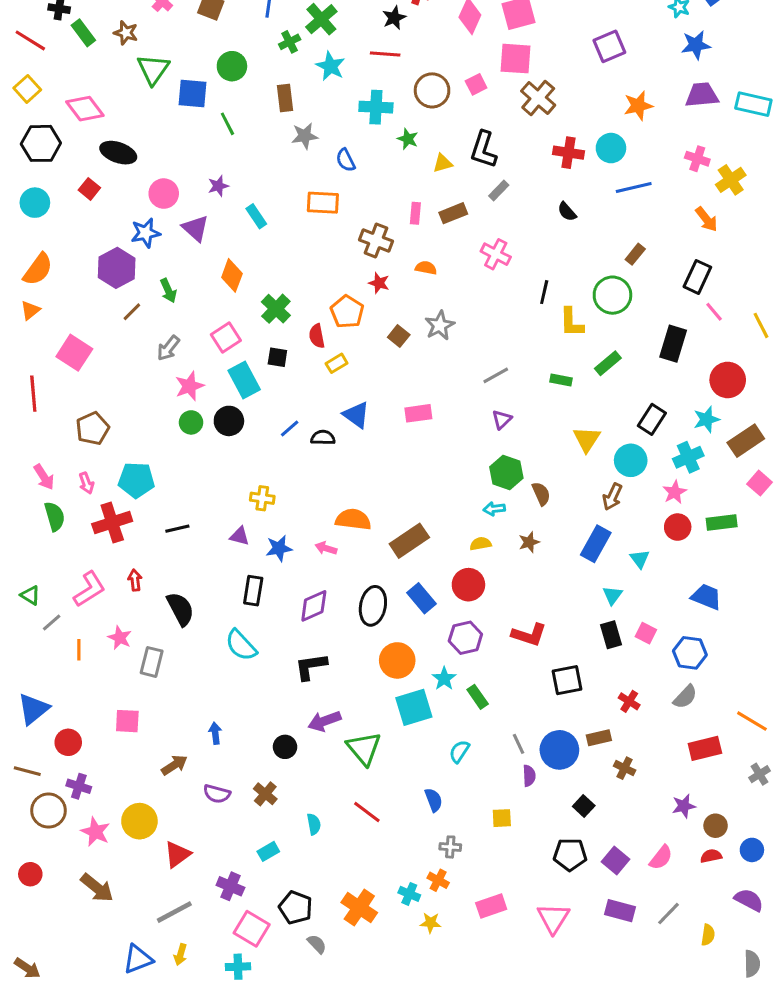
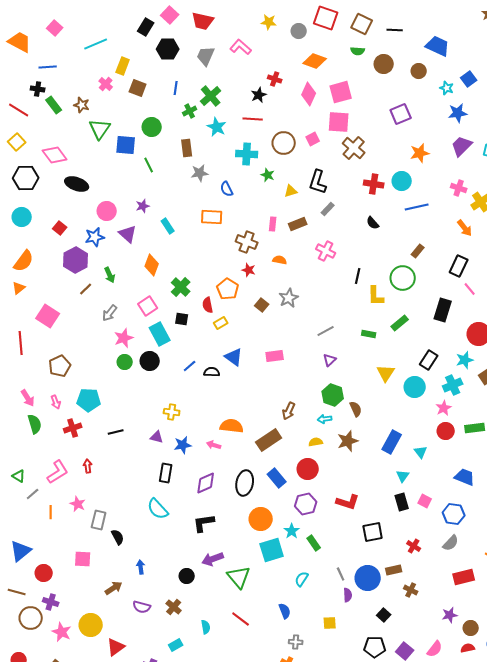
purple trapezoid: (702, 95) -> (462, 146), turned -40
red square: (89, 189) -> (60, 228), moved
brown arrow: (612, 497) -> (289, 411), moved
red cross: (112, 522) -> (73, 428), size x0.7
brown star: (529, 542) -> (348, 441), size x1.5
black semicircle: (180, 609) -> (118, 537), moved, size x0.7

